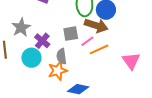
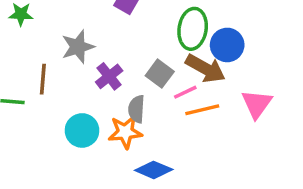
gray square: (71, 34) -> (160, 74), turned 35
cyan circle: (31, 58) -> (82, 130), moved
pink triangle: (131, 61) -> (257, 104), moved

